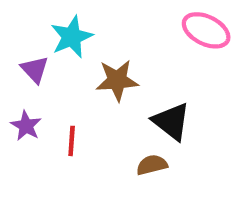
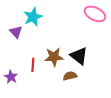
brown star: (117, 80) -> (54, 57), moved
purple star: (26, 126) -> (11, 77), moved

